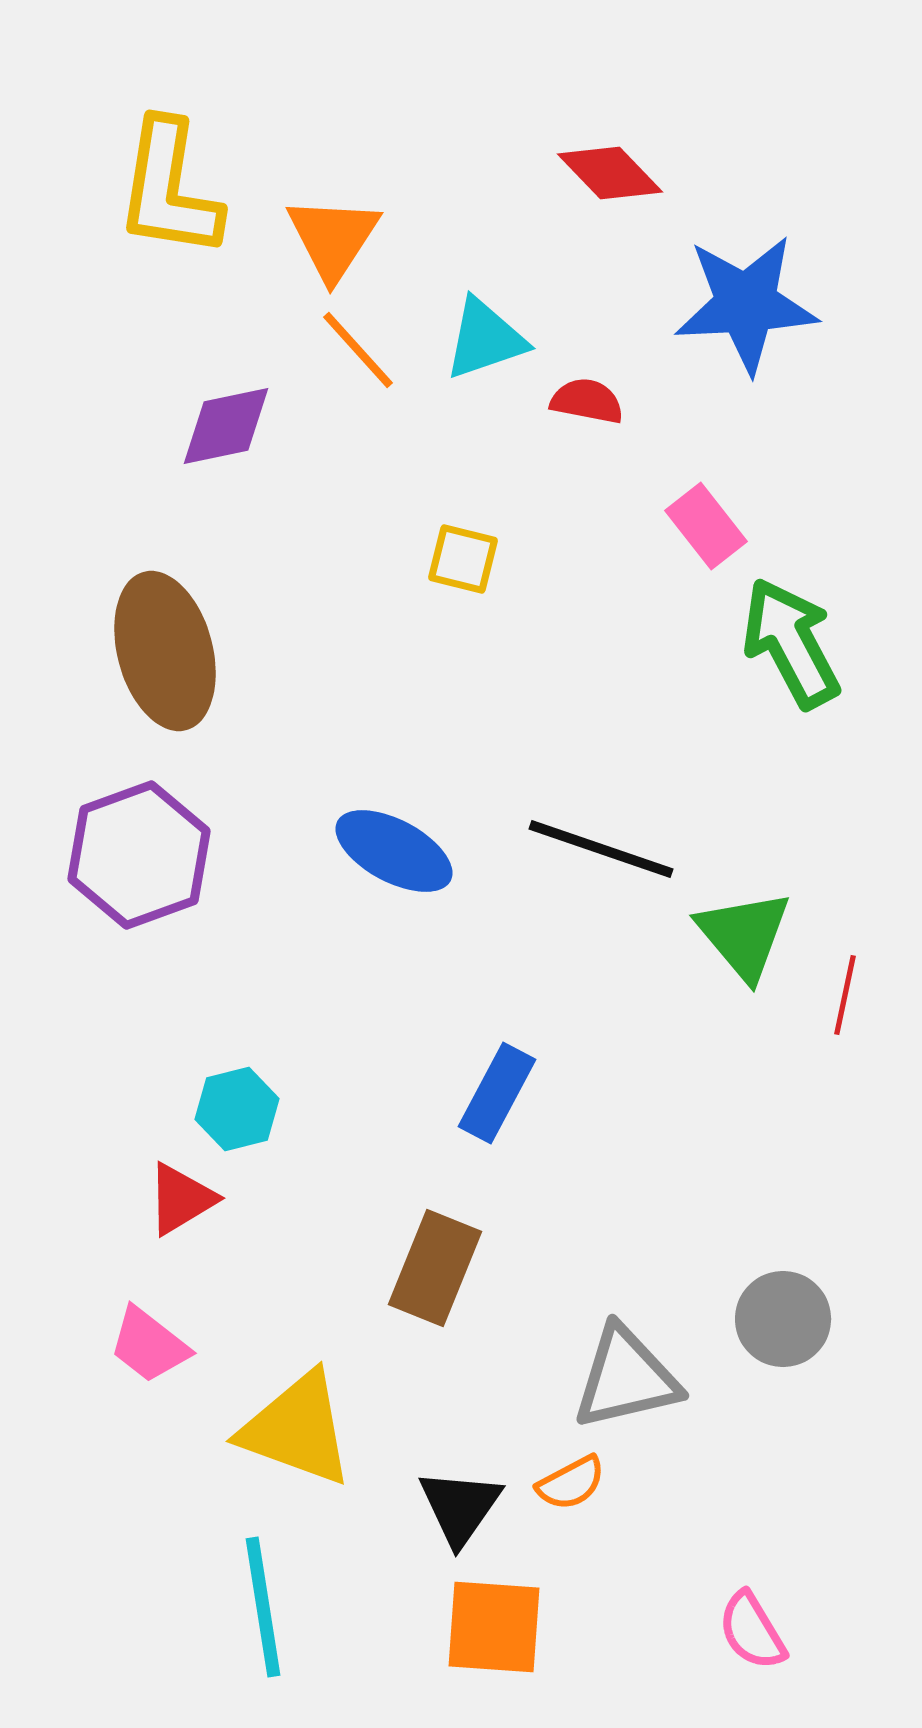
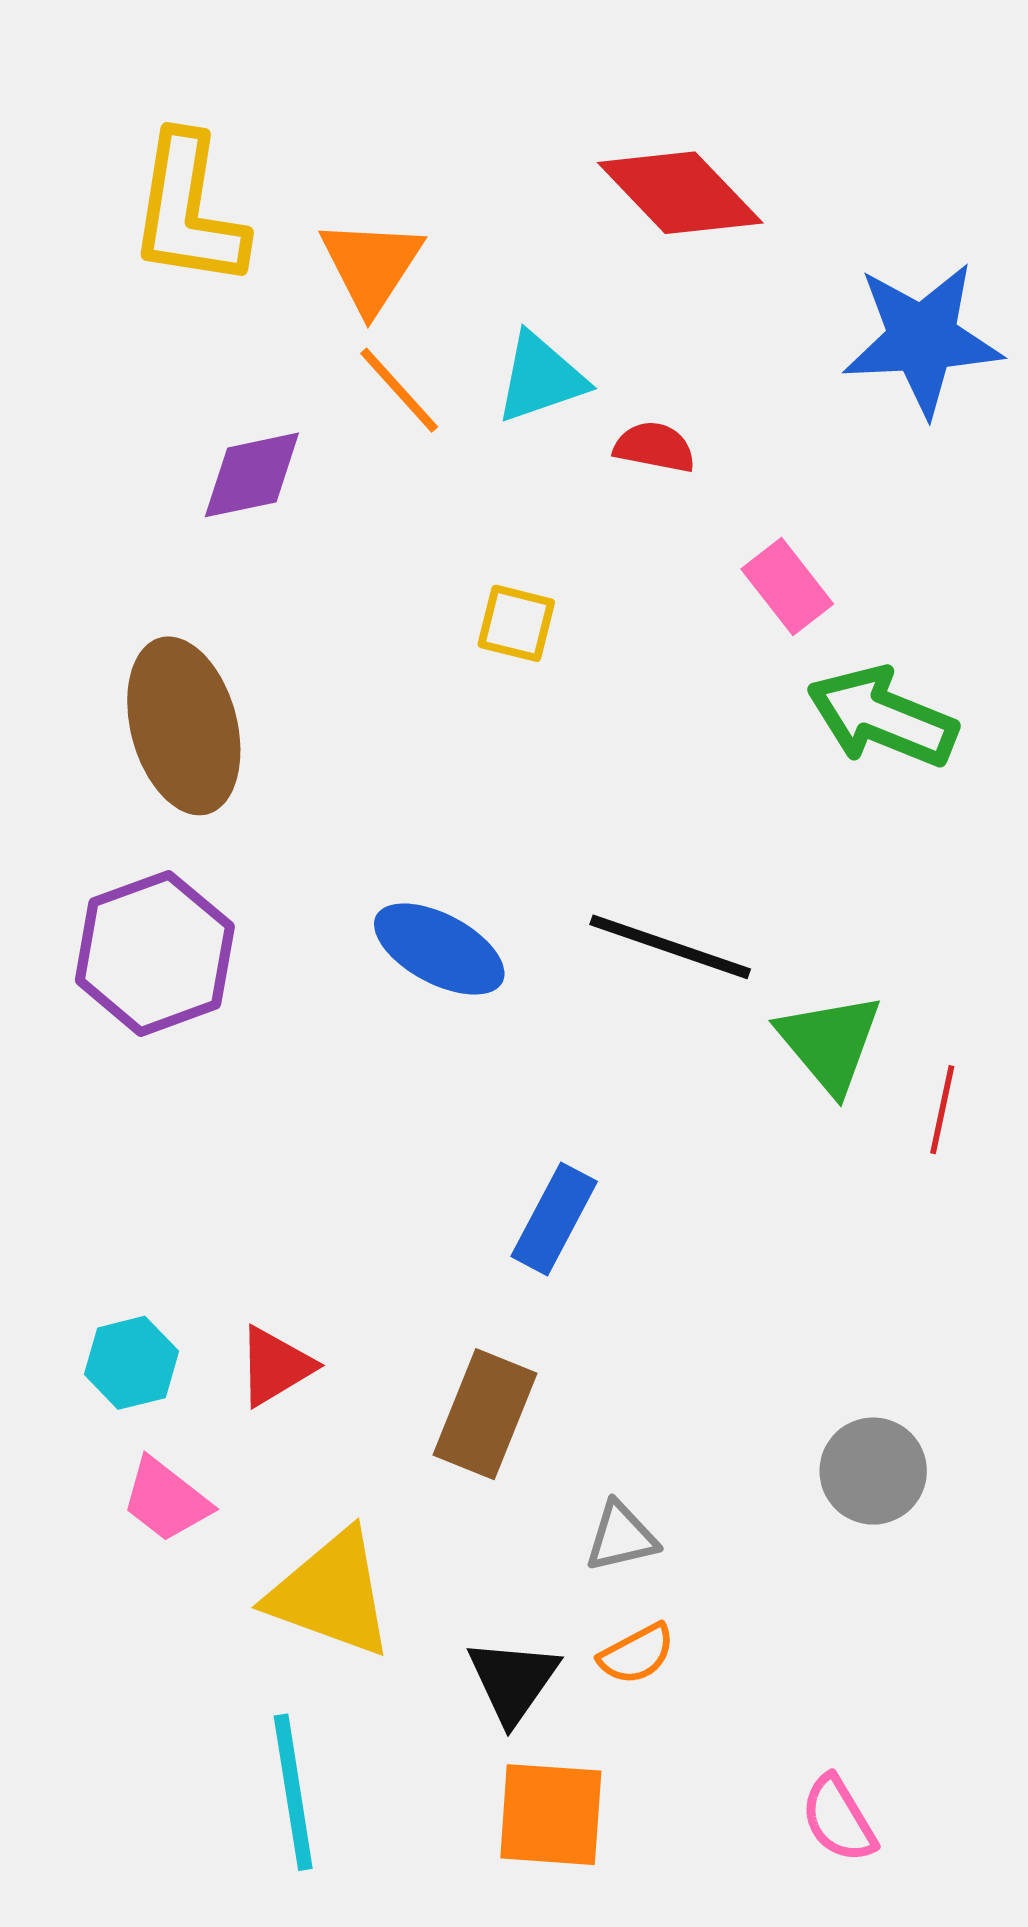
red diamond: (610, 173) -> (680, 193), size x1.4
blue star: (746, 304) -> (922, 339), moved
green arrow: (791, 643) -> (882, 717), turned -40
cyan hexagon: (237, 1109) -> (131, 1363), moved
red triangle: (181, 1199) -> (275, 1366), moved
gray triangle: (626, 1378) -> (621, 1537), moved, size x0.6

